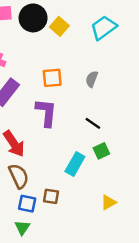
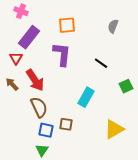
gray semicircle: (92, 79) -> (113, 26), moved
green square: (101, 151) -> (126, 86), moved
yellow triangle: (108, 202) -> (114, 129), size x1.5

